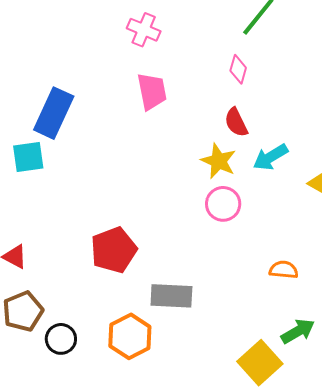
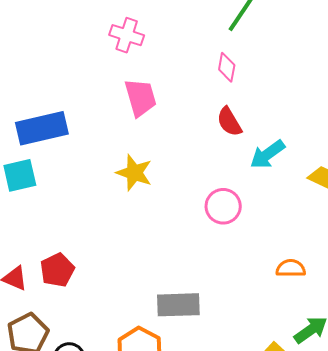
blue rectangle: (54, 113) -> (42, 128), turned 57
yellow star: (219, 161) -> (134, 173), moved
red pentagon: (114, 250) -> (57, 270), moved, size x0.7

